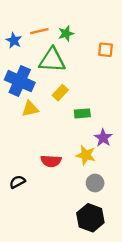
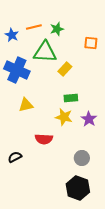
yellow rectangle: (60, 93) -> (65, 69), moved
yellow triangle: (30, 109) -> (26, 105), moved
yellow star: (86, 155) -> (64, 117), moved

